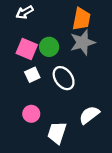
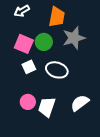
orange trapezoid: (81, 19) -> (57, 17), moved
white ellipse: (64, 78) -> (57, 70), turned -35
white trapezoid: (57, 133) -> (47, 107), moved

